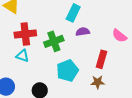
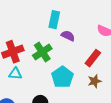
purple semicircle: (83, 32) -> (68, 36), turned 48
red rectangle: (101, 59) -> (93, 58), turned 36

